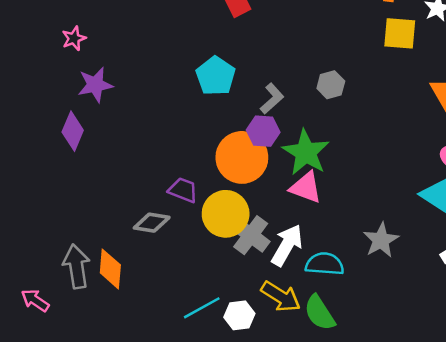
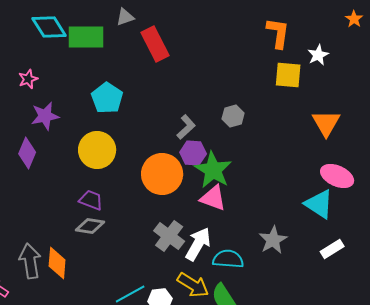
cyan pentagon: (216, 76) -> (107, 98), moved
purple hexagon: (263, 131) -> (193, 153), moved
purple trapezoid: (183, 190) -> (91, 200), moved
yellow circle: (226, 214) -> (97, 150), moved

